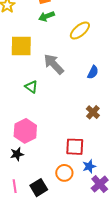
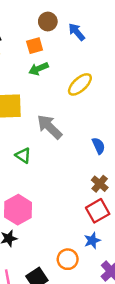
blue semicircle: (93, 72) -> (98, 146), moved, turned -48
red square: (75, 147) -> (98, 211), moved, turned -30
blue star: (89, 166) -> (92, 241), moved

